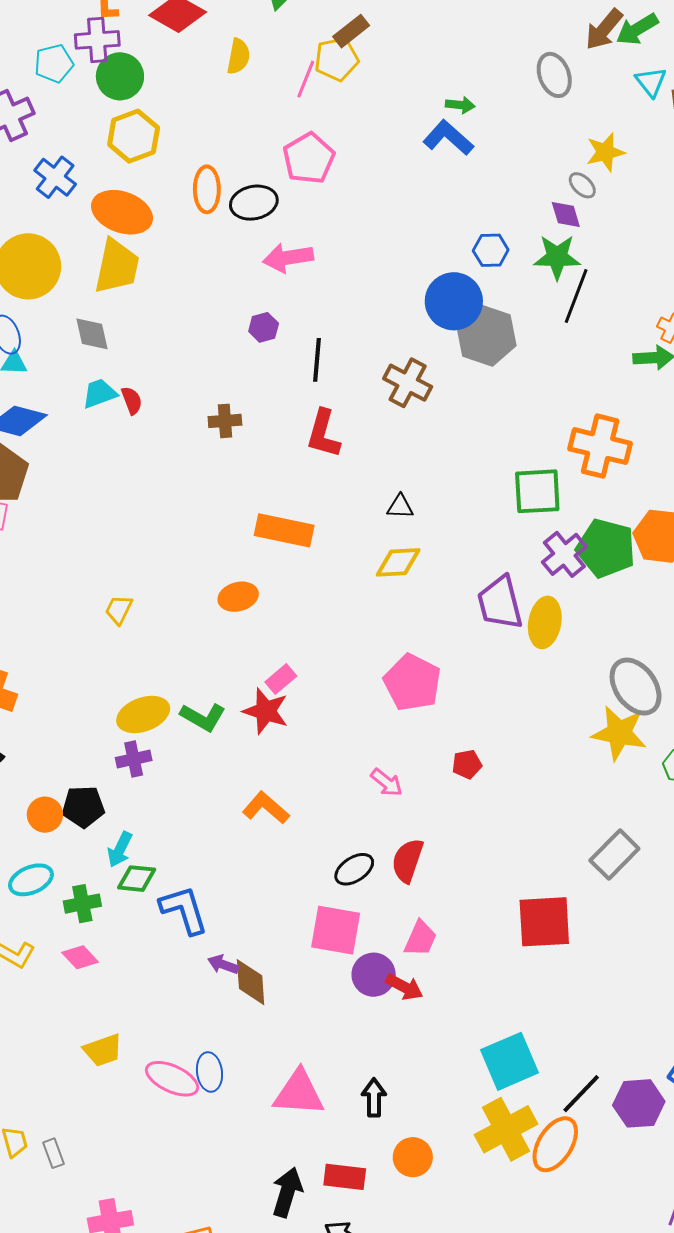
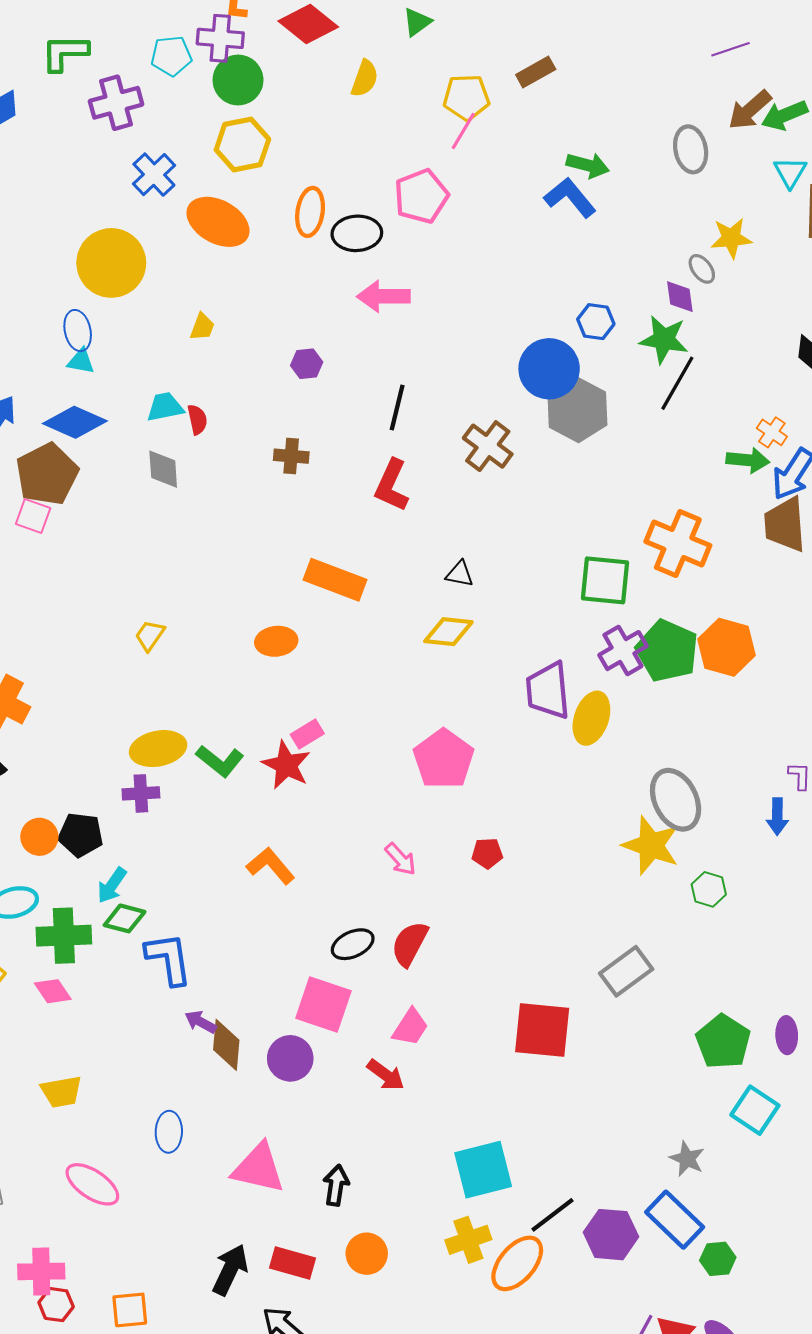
brown rectangle: (351, 31) -> (536, 72), moved
pink line: (306, 79) -> (463, 131), moved
green arrow: (460, 105) -> (588, 165), size x1.4
yellow trapezoid: (117, 266) -> (202, 327), moved, size x0.5
purple hexagon: (264, 327) -> (307, 364), moved
gray diamond: (92, 334) -> (163, 469), moved
green cross: (82, 904) -> (64, 936), size x1.4
purple circle: (374, 975) -> (290, 1058), moved
pink ellipse: (172, 1079) -> (92, 1184), moved
yellow cross: (506, 1129) -> (468, 1240), size x0.7

